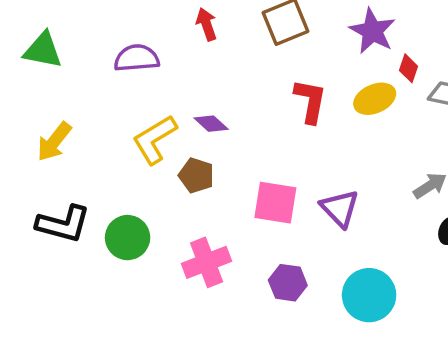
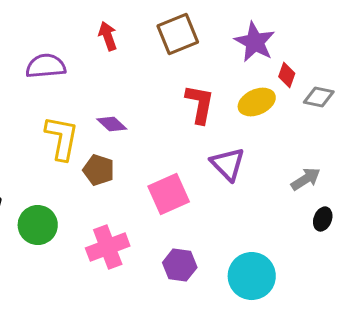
yellow L-shape: (155, 139) -> (62, 138), turned 132
pink square: (275, 203) -> (169, 194), turned -33
purple triangle: (340, 208) -> (228, 164), moved

